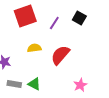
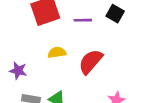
purple line: (54, 23) -> (83, 20), turned 56

